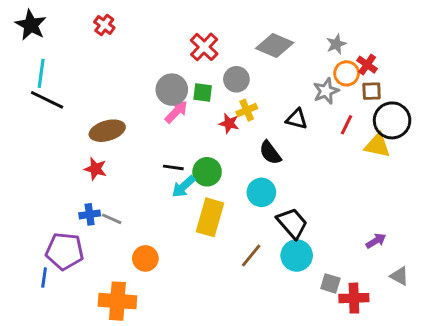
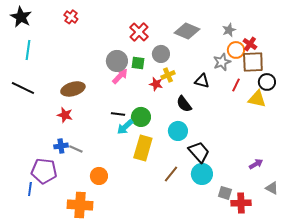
brown square: (372, 91) -> (253, 62), size x1.6
black line: (47, 100) -> (23, 88), moved
black circle: (392, 120) -> (267, 82), size x0.7

